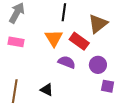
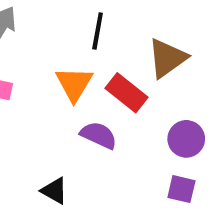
purple circle: (98, 65) -> (186, 139), moved

